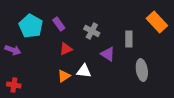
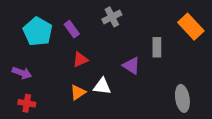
gray cross: (92, 31) -> (112, 17), moved, turned 35
purple arrow: (13, 50) -> (22, 73), moved
gray ellipse: (142, 70) -> (182, 98), moved
red cross: (14, 85) -> (27, 103), moved

